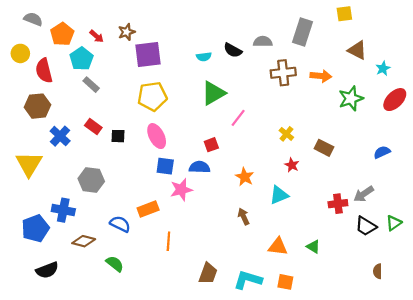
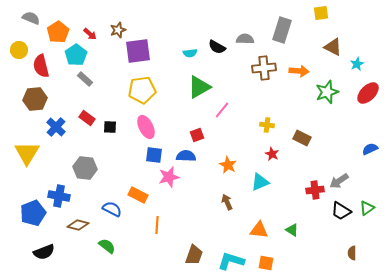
yellow cross: (286, 134) -> (267, 125), turned -32
blue semicircle: (382, 152) -> (370, 149), moved
orange rectangle: (148, 209) -> (138, 195), turned 48

